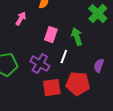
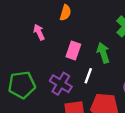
pink arrow: (21, 19) -> (39, 32), turned -56

